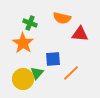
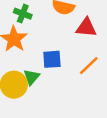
orange line: (71, 73) -> (89, 66), moved

